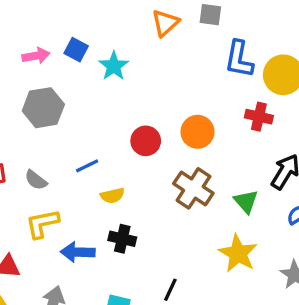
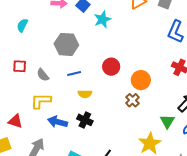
gray hexagon: (43, 108) -> (66, 44), moved
orange circle: (198, 132) -> (141, 80), moved
brown cross: (193, 188) -> (133, 100), size x0.6
green triangle: (246, 201) -> (167, 121), moved

